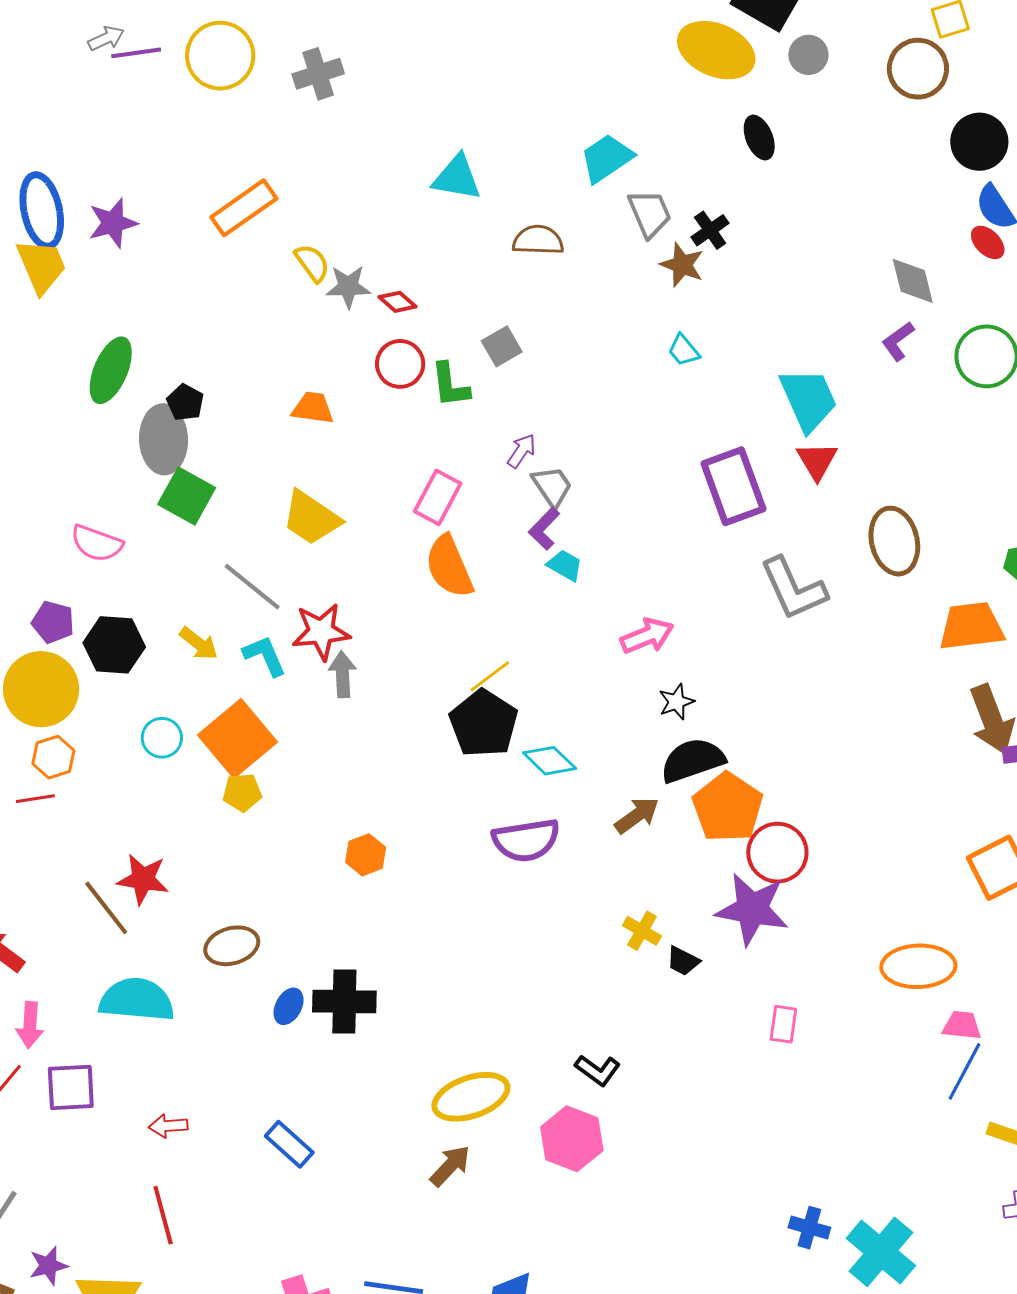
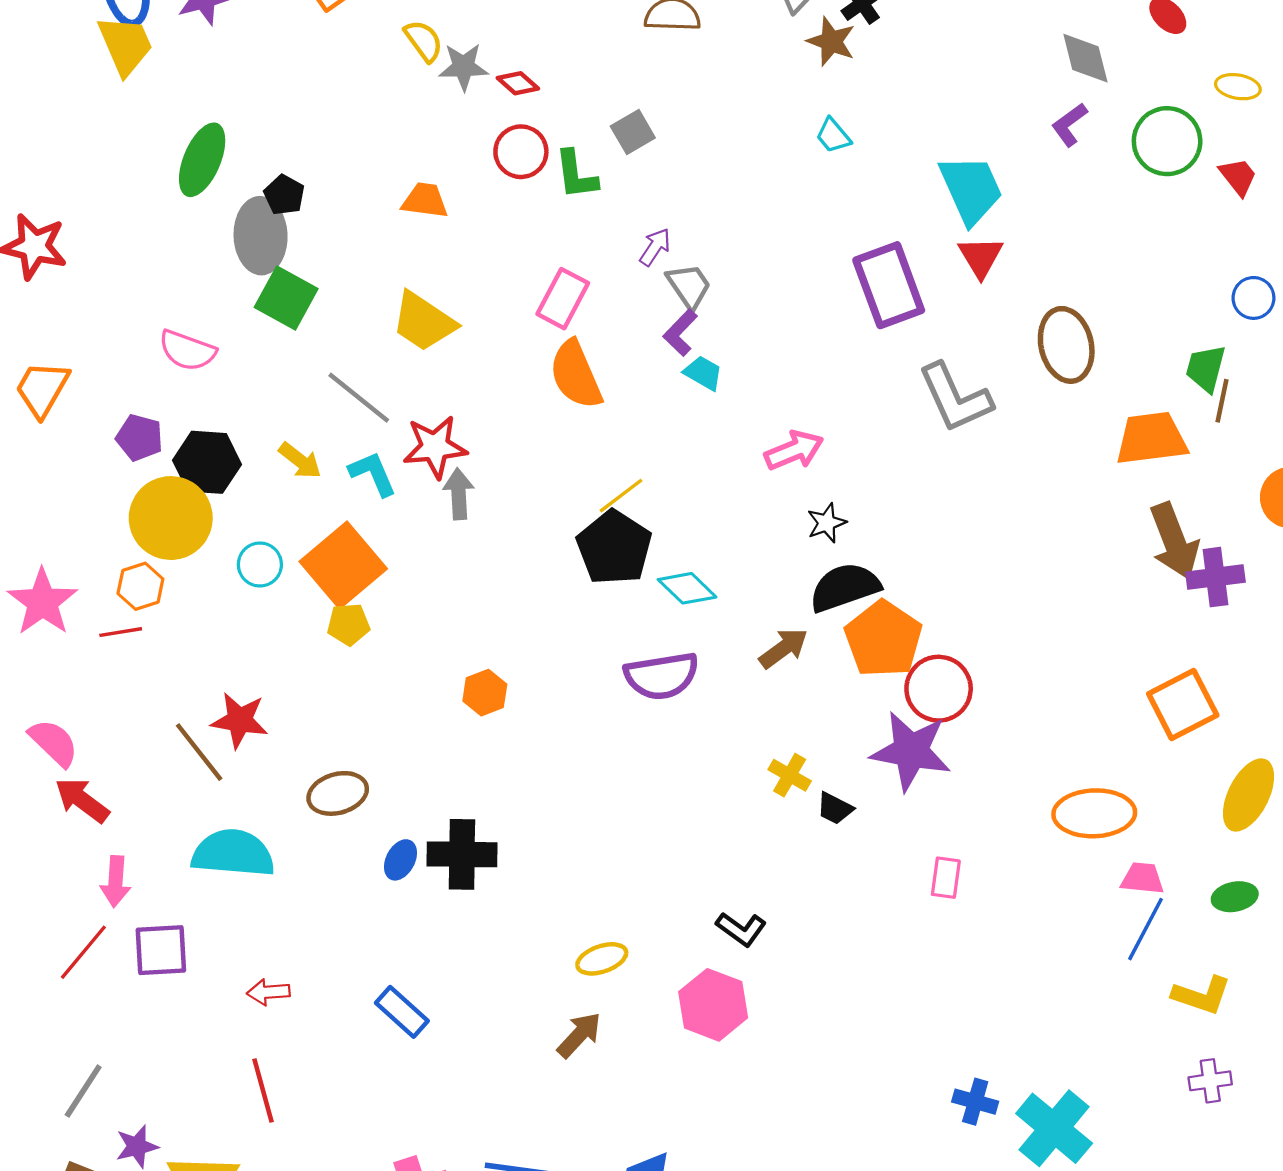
yellow circle: (41, 689) -> (171, 518), moved
yellow ellipse: (471, 1097) -> (602, 959), size x0.6

